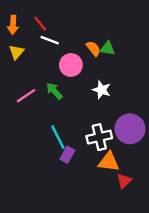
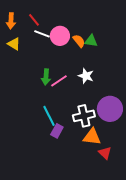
yellow triangle: (17, 52) -> (14, 44), turned -40
pink circle: (71, 65) -> (60, 36), moved
green arrow: (54, 91) -> (46, 77), turned -133
pink line: (26, 96) -> (59, 81), moved
red triangle: (124, 181) -> (105, 153), turned -32

